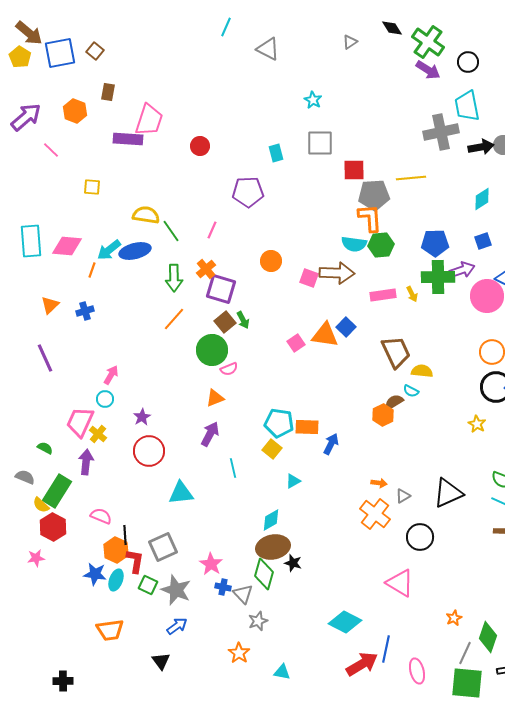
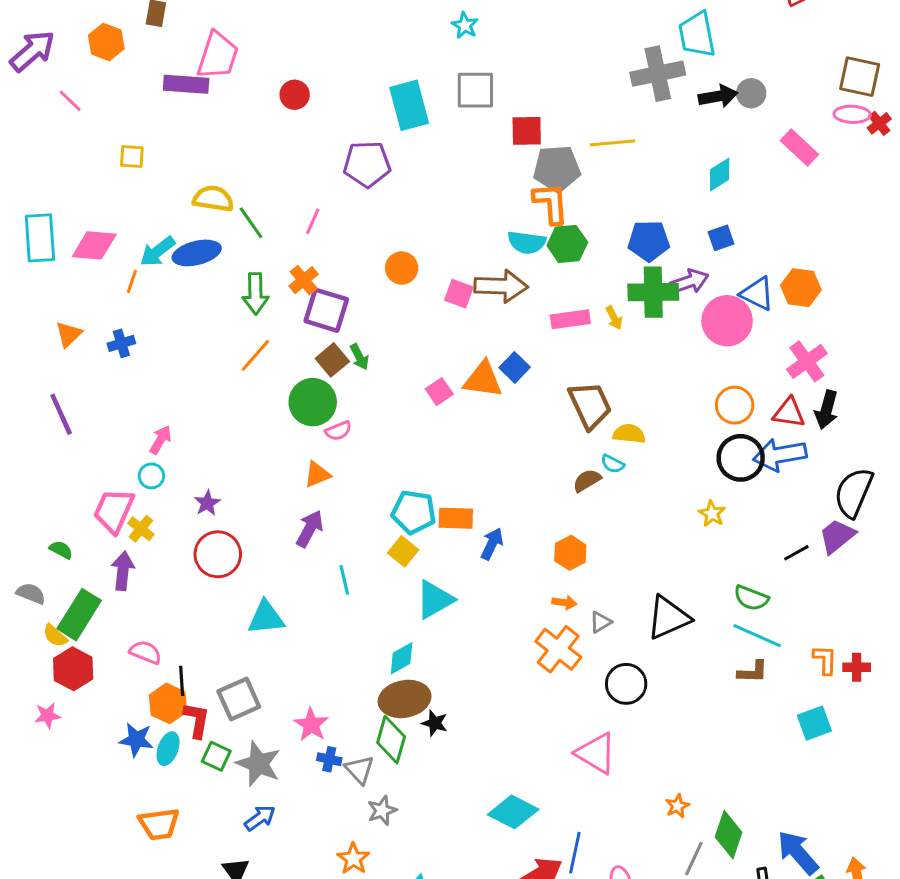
cyan rectangle: (276, 153) -> (409, 105), size x1.8
orange hexagon: (383, 415) -> (570, 553), moved
cyan triangle: (293, 481) -> (435, 600), size x1.8

